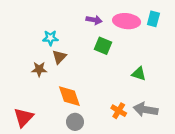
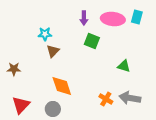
purple arrow: (94, 20) -> (84, 18), turned 80
brown star: (39, 69) -> (14, 69), moved
gray circle: (75, 122) -> (53, 109), moved

